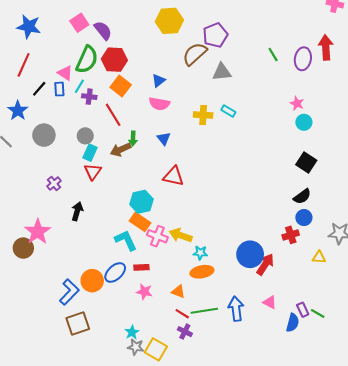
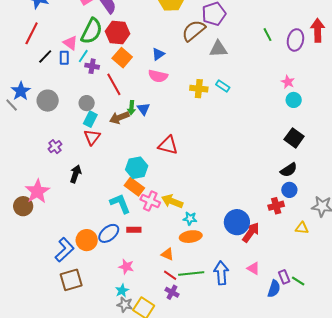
blue star: (18, 111) -> (21, 91), moved
blue triangle: (164, 139) -> (143, 109), moved
pink star: (144, 292) -> (126, 267), moved

